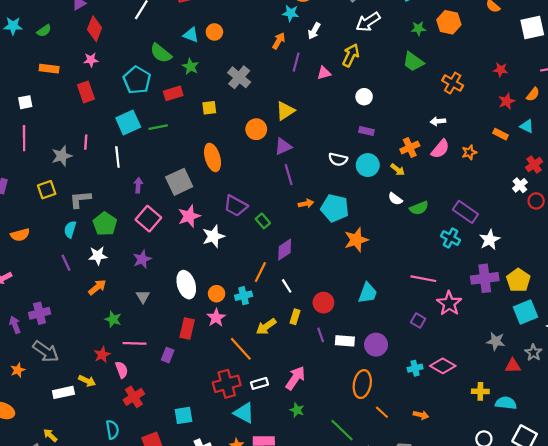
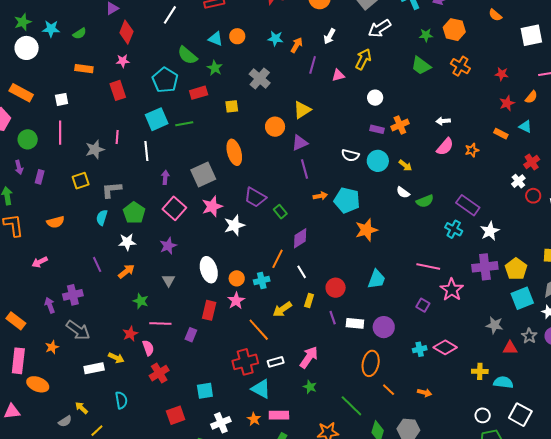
cyan star: (291, 13) -> (275, 39), moved
orange cross: (453, 83) -> (460, 66), moved
orange cross: (410, 148) -> (400, 125), moved
purple line: (66, 263) -> (97, 264), moved
cyan semicircle: (112, 430) -> (121, 400), moved

